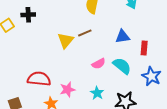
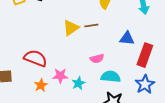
red rectangle: (144, 48) -> (145, 55), size x1.6
cyan semicircle: (122, 66) -> (111, 77), moved, turned -48
cyan star: (97, 93) -> (78, 83), moved

